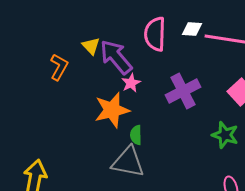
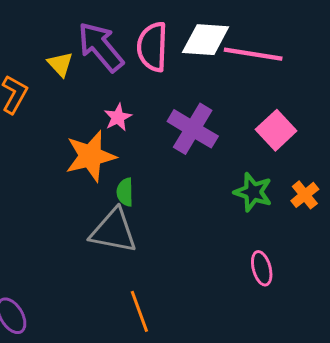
white diamond: (192, 29) -> (206, 40), size x1.6
purple arrow: (116, 57) -> (101, 47), moved
purple cross: (183, 91) -> (193, 129), turned -32

